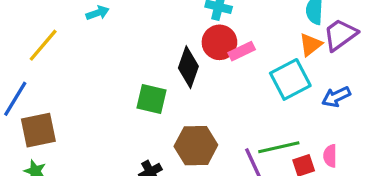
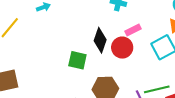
red circle: (219, 42) -> (122, 48), moved

